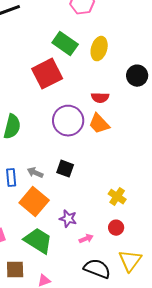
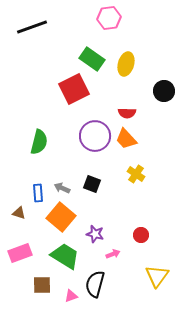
yellow cross: (117, 197) -> (136, 174), moved
red circle: (116, 228) -> (141, 235), moved
black semicircle: (97, 269) -> (95, 284), moved, turned -96

